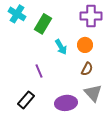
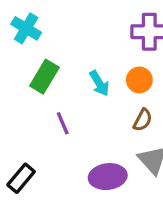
green rectangle: (43, 24) -> (44, 77), moved
black rectangle: (26, 100) -> (21, 178), moved

